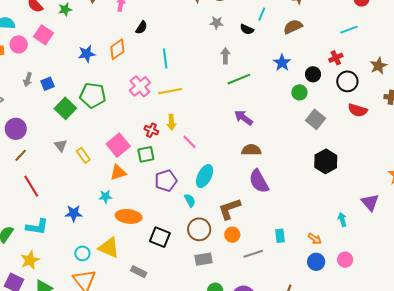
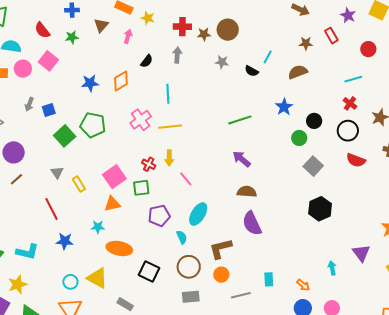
gray arrow: (225, 56) -> (177, 55), moved
red cross: (336, 58) -> (350, 103), moved, turned -32
red line: (31, 186) -> (51, 209), moved

